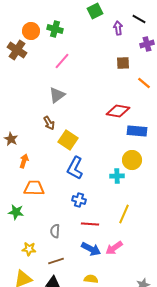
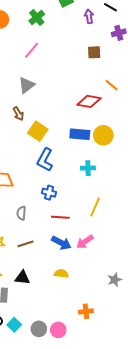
green cross: (55, 29) -> (37, 17), moved, turned 35
orange line: (144, 83) -> (112, 85), moved
blue rectangle: (137, 131) -> (80, 134), moved
yellow circle: (132, 160) -> (103, 135), moved
gray semicircle: (55, 231) -> (21, 213), moved
brown line: (56, 261) -> (25, 244), moved

